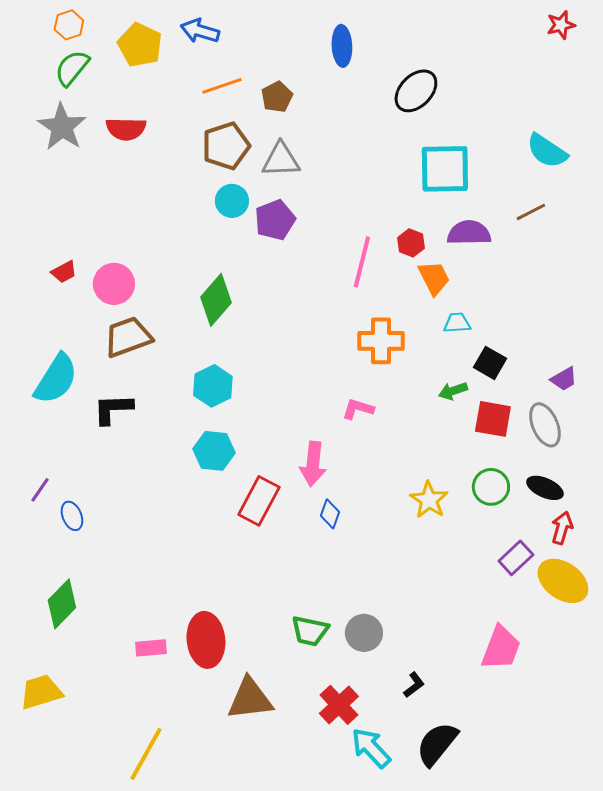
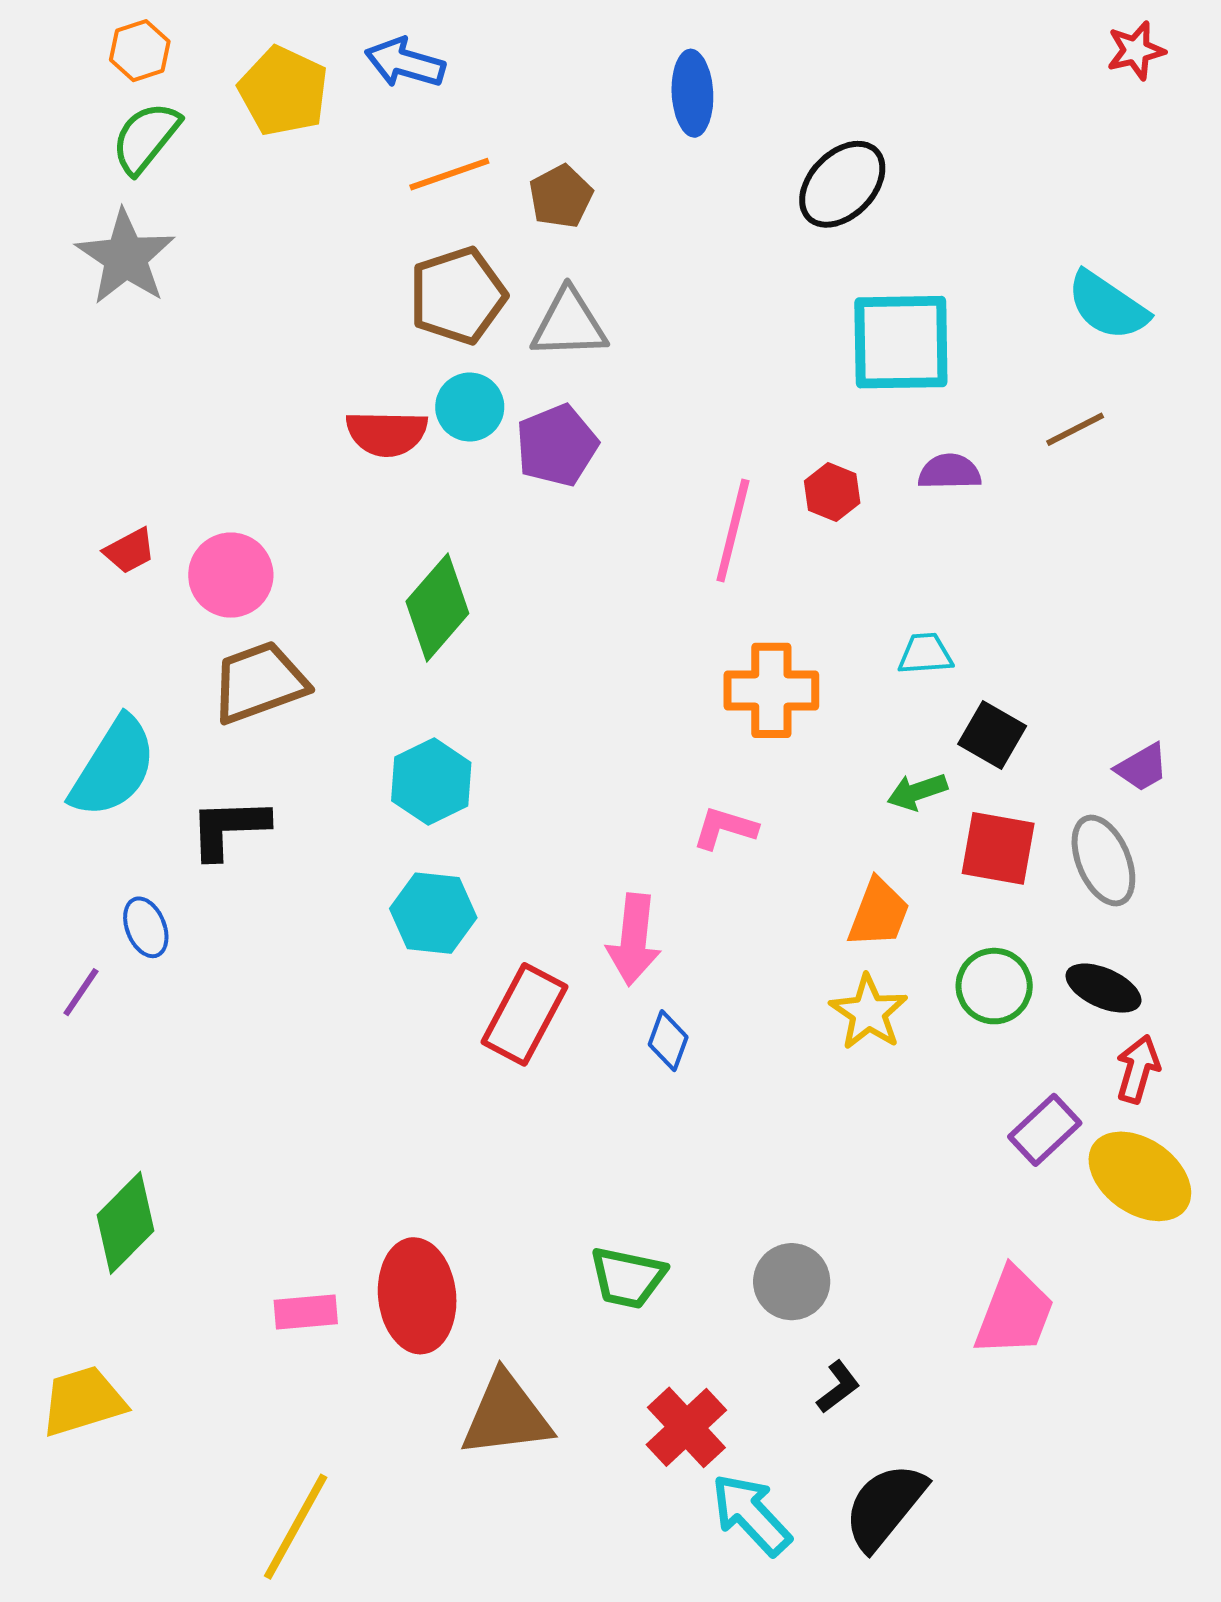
red semicircle: (126, 129) -> (387, 433), moved
purple semicircle: (469, 233) -> (950, 472), size x0.7
orange trapezoid: (434, 278) -> (879, 913), moved, turned 48
blue ellipse: (72, 516) -> (146, 927), moved
gray circle: (364, 633) -> (792, 1282), moved

